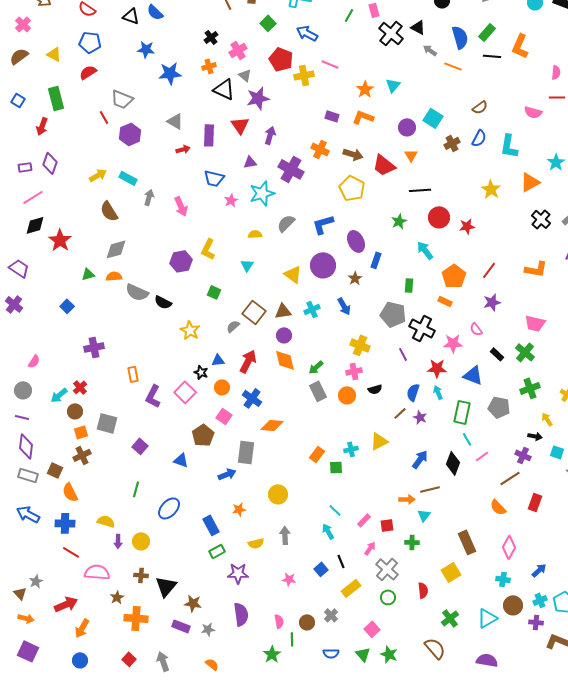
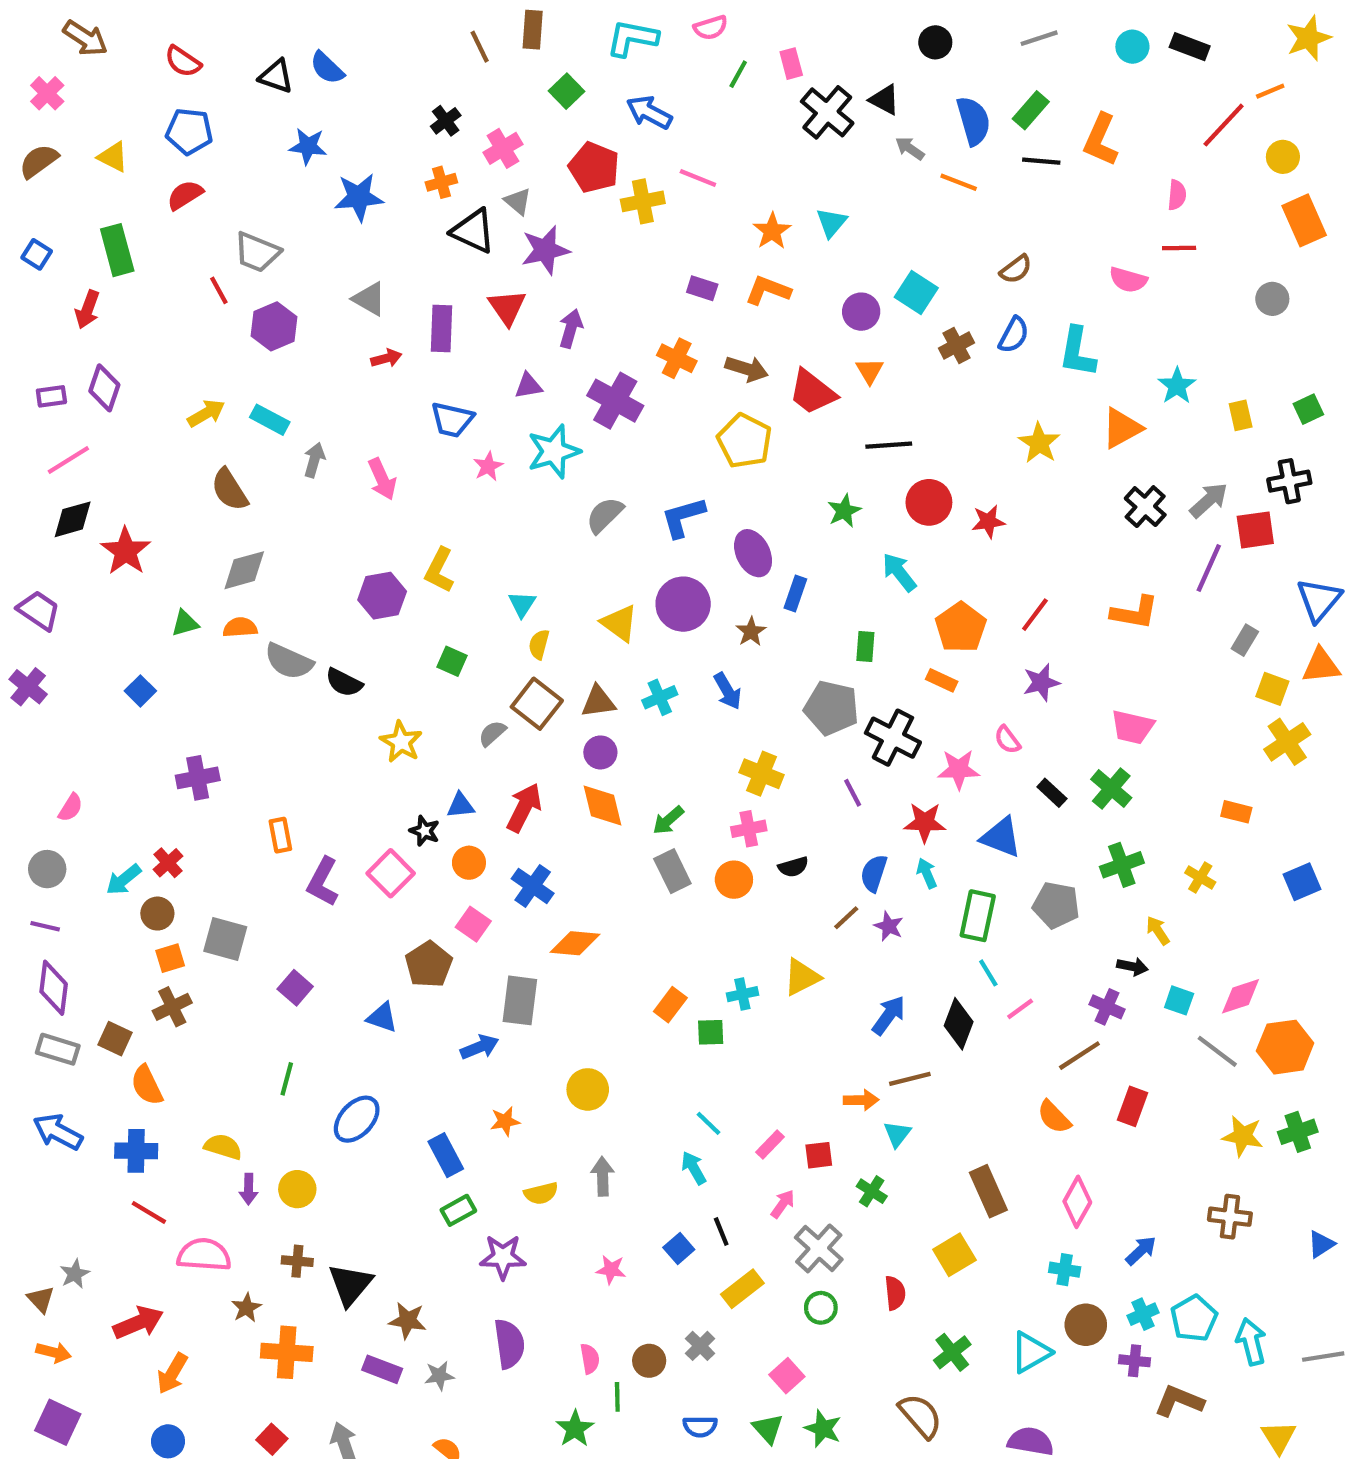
yellow semicircle: (255, 234) -> (539, 644), moved, turned -72
green cross: (412, 542) -> (872, 1191), turned 32

